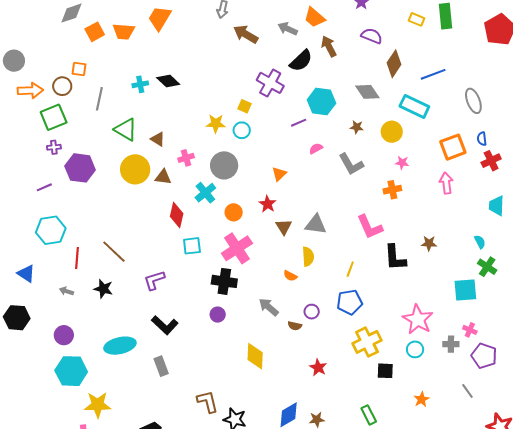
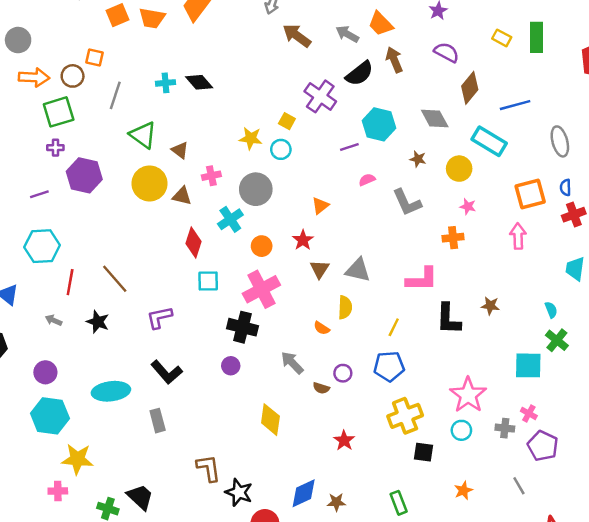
pink L-shape: (370, 227) -> (422, 279), turned -72

